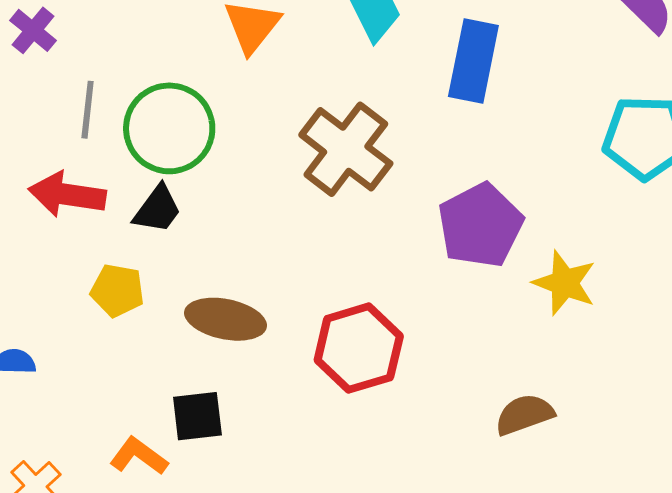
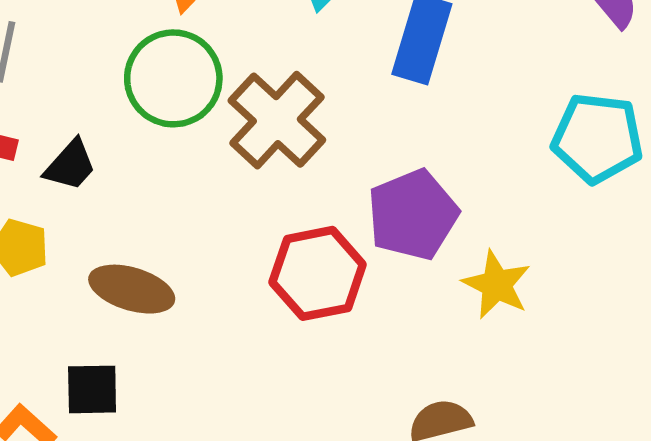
green circle: (169, 128) -> (173, 78), moved
red hexagon: (359, 348) -> (318, 273), moved

